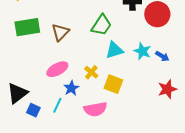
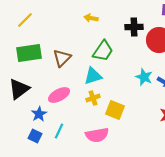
cyan triangle: (114, 50) -> (93, 76), moved
yellow cross: (91, 72) -> (93, 98), turned 32
blue star: (71, 88) -> (39, 114), moved
black triangle: (17, 93) -> (19, 89), moved

